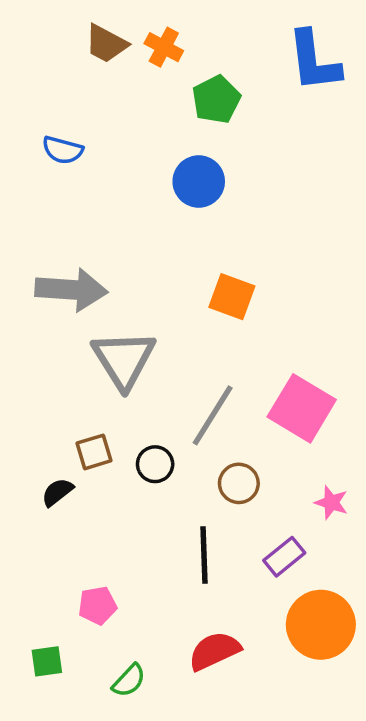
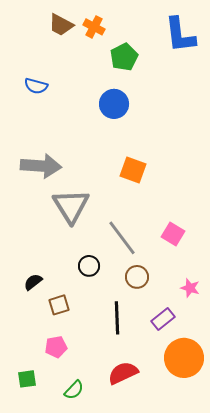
pink square: (302, 408) -> (173, 234), size x0.6
gray line: (213, 415) -> (122, 238), turned -69
brown square: (94, 452) -> (59, 305), moved

